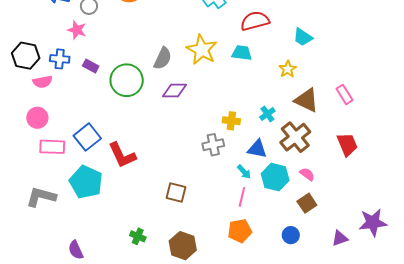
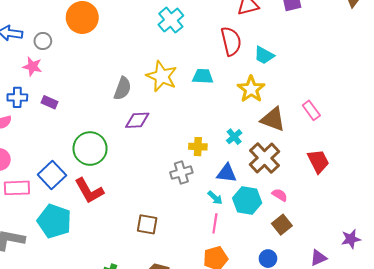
red semicircle: (255, 21) -> (231, 41), moved, turned 96
yellow star: (288, 69) -> (251, 89), size x1.5
green circle: (127, 80) -> (90, 149), moved
purple star: (373, 223) -> (351, 239), size x0.7

